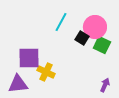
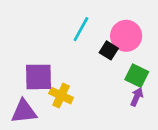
green square: (102, 45) -> (137, 76), moved
purple arrow: (105, 85) -> (137, 97), moved

